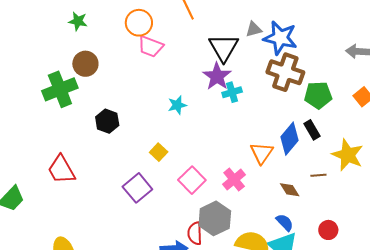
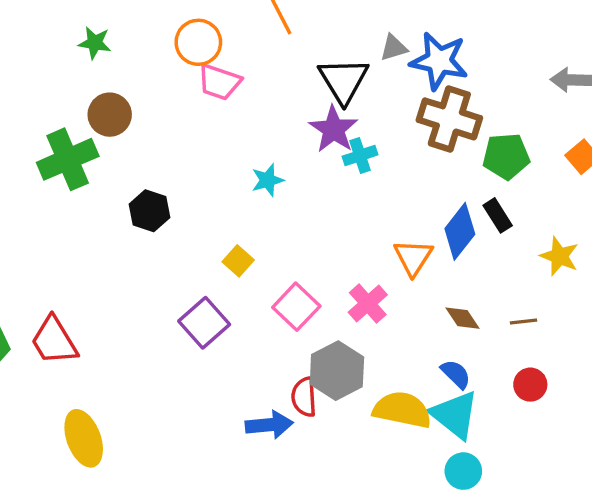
yellow star: (348, 155) -> (559, 256), size x0.7
red trapezoid: (61, 170) -> (54, 341), moved
brown line: (318, 175) -> (524, 322), moved

